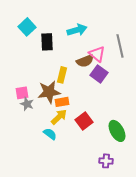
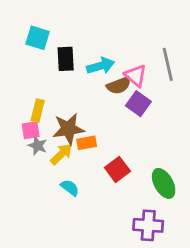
cyan square: (27, 27) -> (38, 38), turned -30
cyan arrow: (77, 30) -> (101, 66), moved
yellow rectangle: (62, 75) -> (38, 111), moved
yellow arrow: (59, 117) -> (61, 154), moved
purple cross: (106, 161) -> (148, 225), size x1.5

